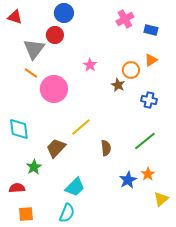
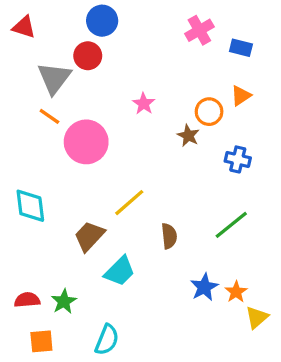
green star: (34, 167) -> (64, 301), moved
orange star: (148, 174) -> (236, 292), moved
cyan trapezoid: (75, 187) -> (120, 271), moved

